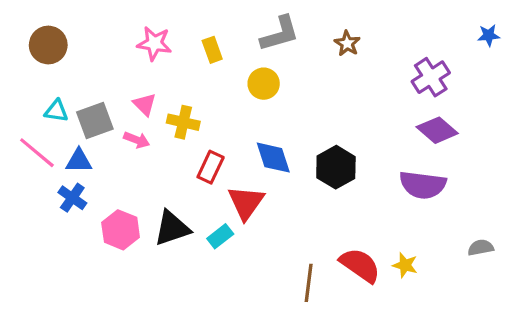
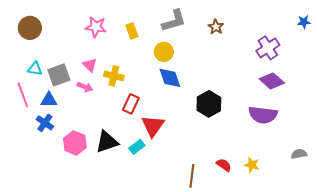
pink line: (37, 153) -> (23, 95), turned 30
blue diamond: (273, 158) -> (170, 78), moved
red semicircle: (360, 265) -> (224, 165), size x0.6

